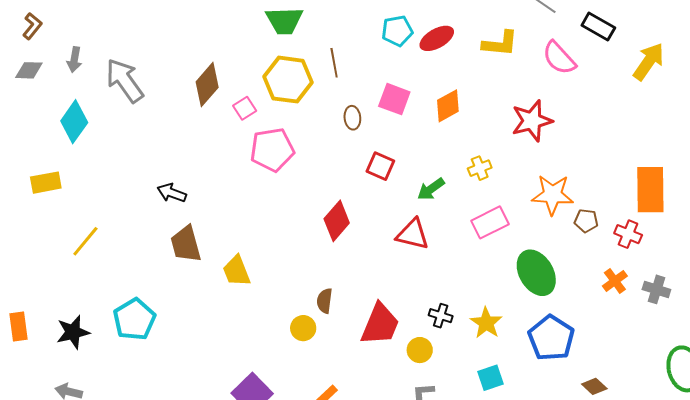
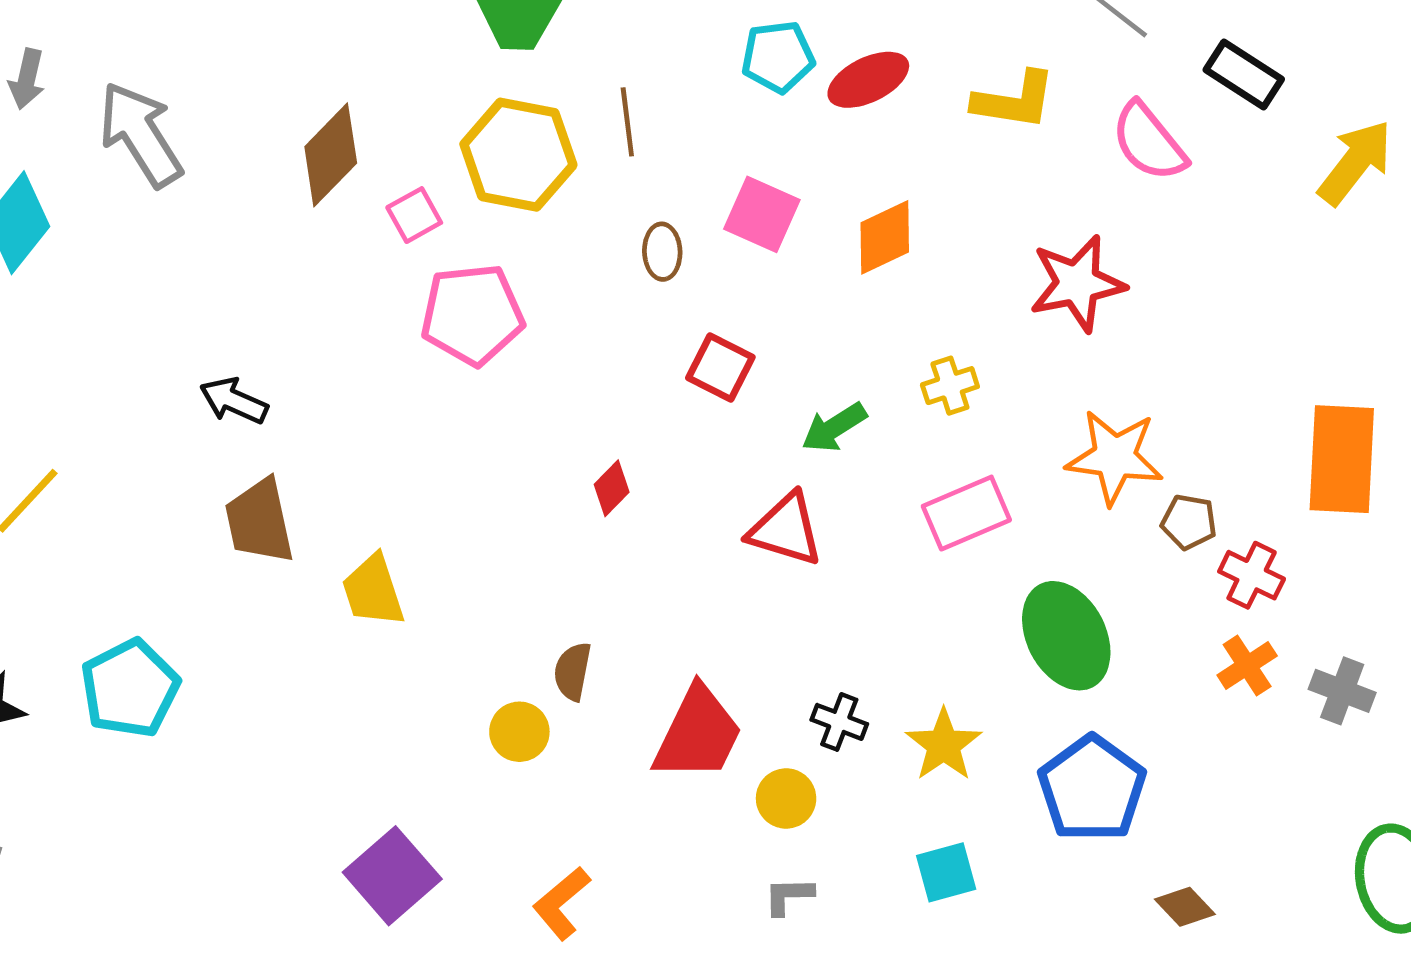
red diamond: (337, 221) -> (612, 488), size x0.6
red cross: (628, 234) -> (1252, 575), moved

